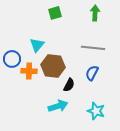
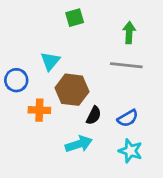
green arrow: (95, 13) -> (129, 33), moved
orange cross: (29, 71) -> (39, 110), moved
blue semicircle: (92, 73) -> (128, 118), moved, turned -147

